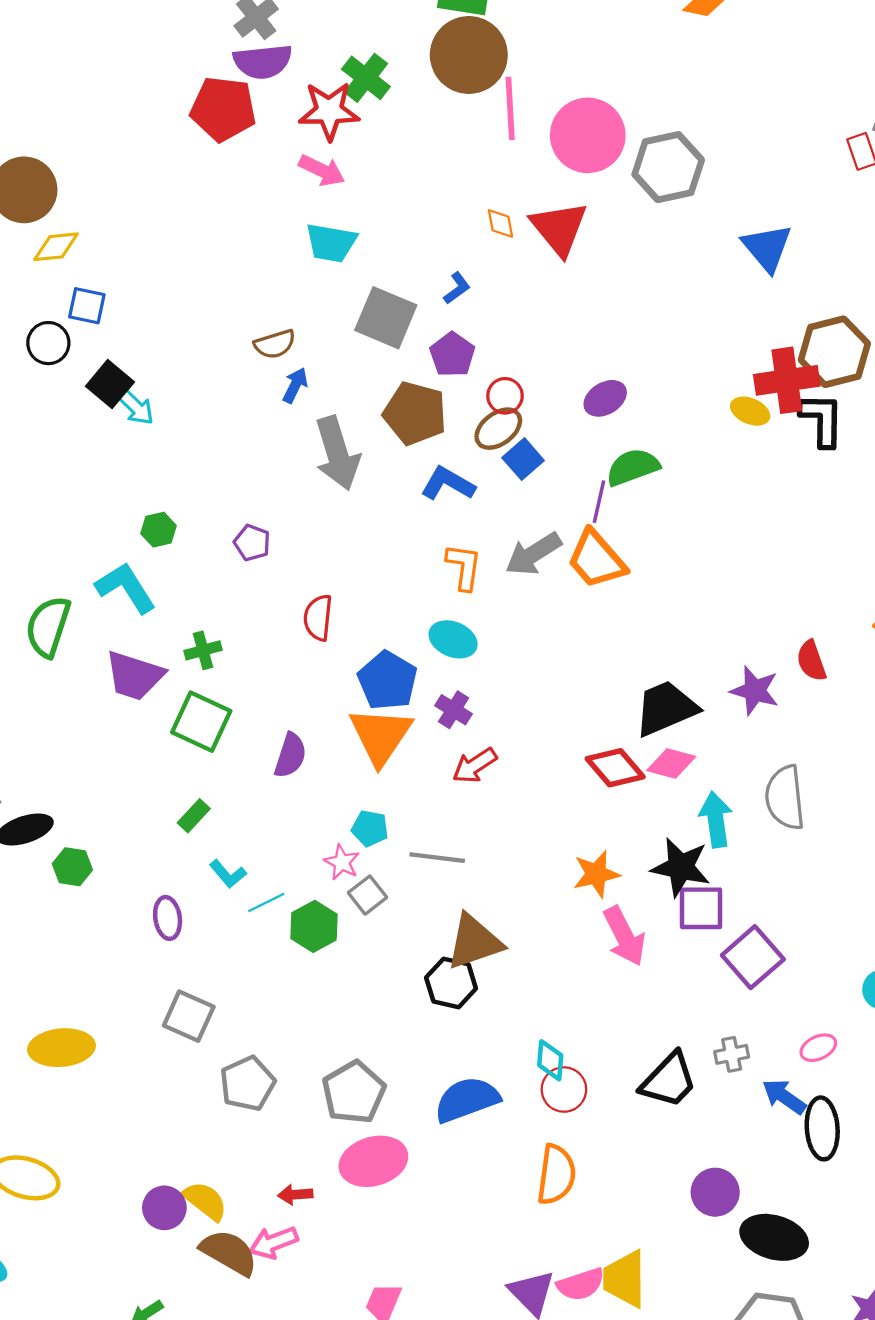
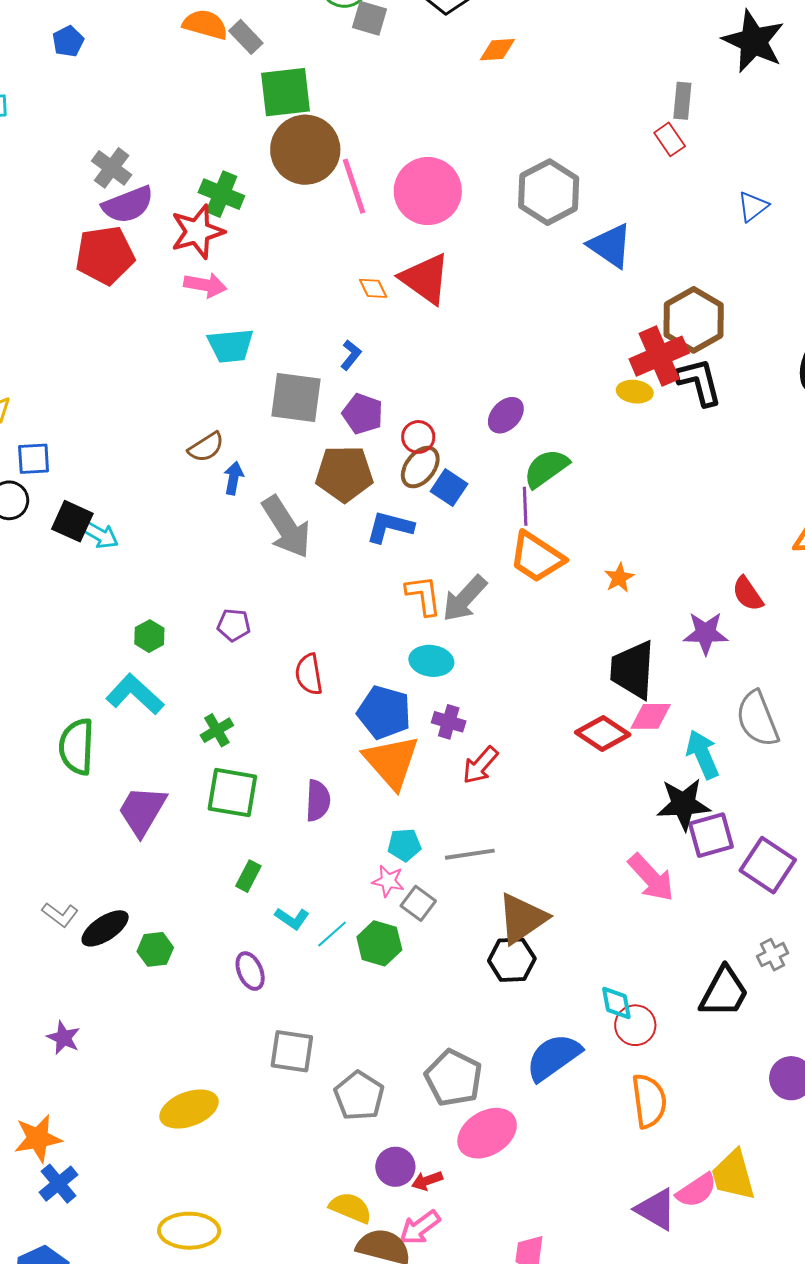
gray hexagon: (668, 167) -> (549, 192), moved
gray arrow: (533, 554) -> (465, 599), moved
purple trapezoid: (135, 676) -> (142, 811), moved, turned 118
black trapezoid: (666, 708) -> (633, 670), turned -48
orange star: (596, 874) -> (619, 578), moved, size x0.7
purple circle: (164, 1208) -> (395, 1167), moved

